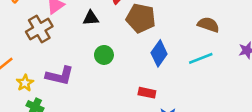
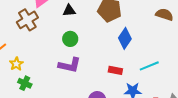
green circle: (104, 55) -> (70, 39), moved
cyan line: (201, 58) -> (149, 66), moved
purple L-shape: (60, 76) -> (70, 65), moved

